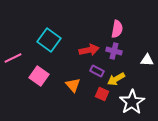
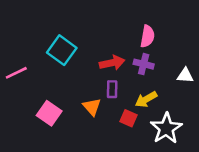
purple rectangle: (97, 71) -> (112, 89), moved, turned 64
pink square: (39, 76) -> (49, 113), moved

